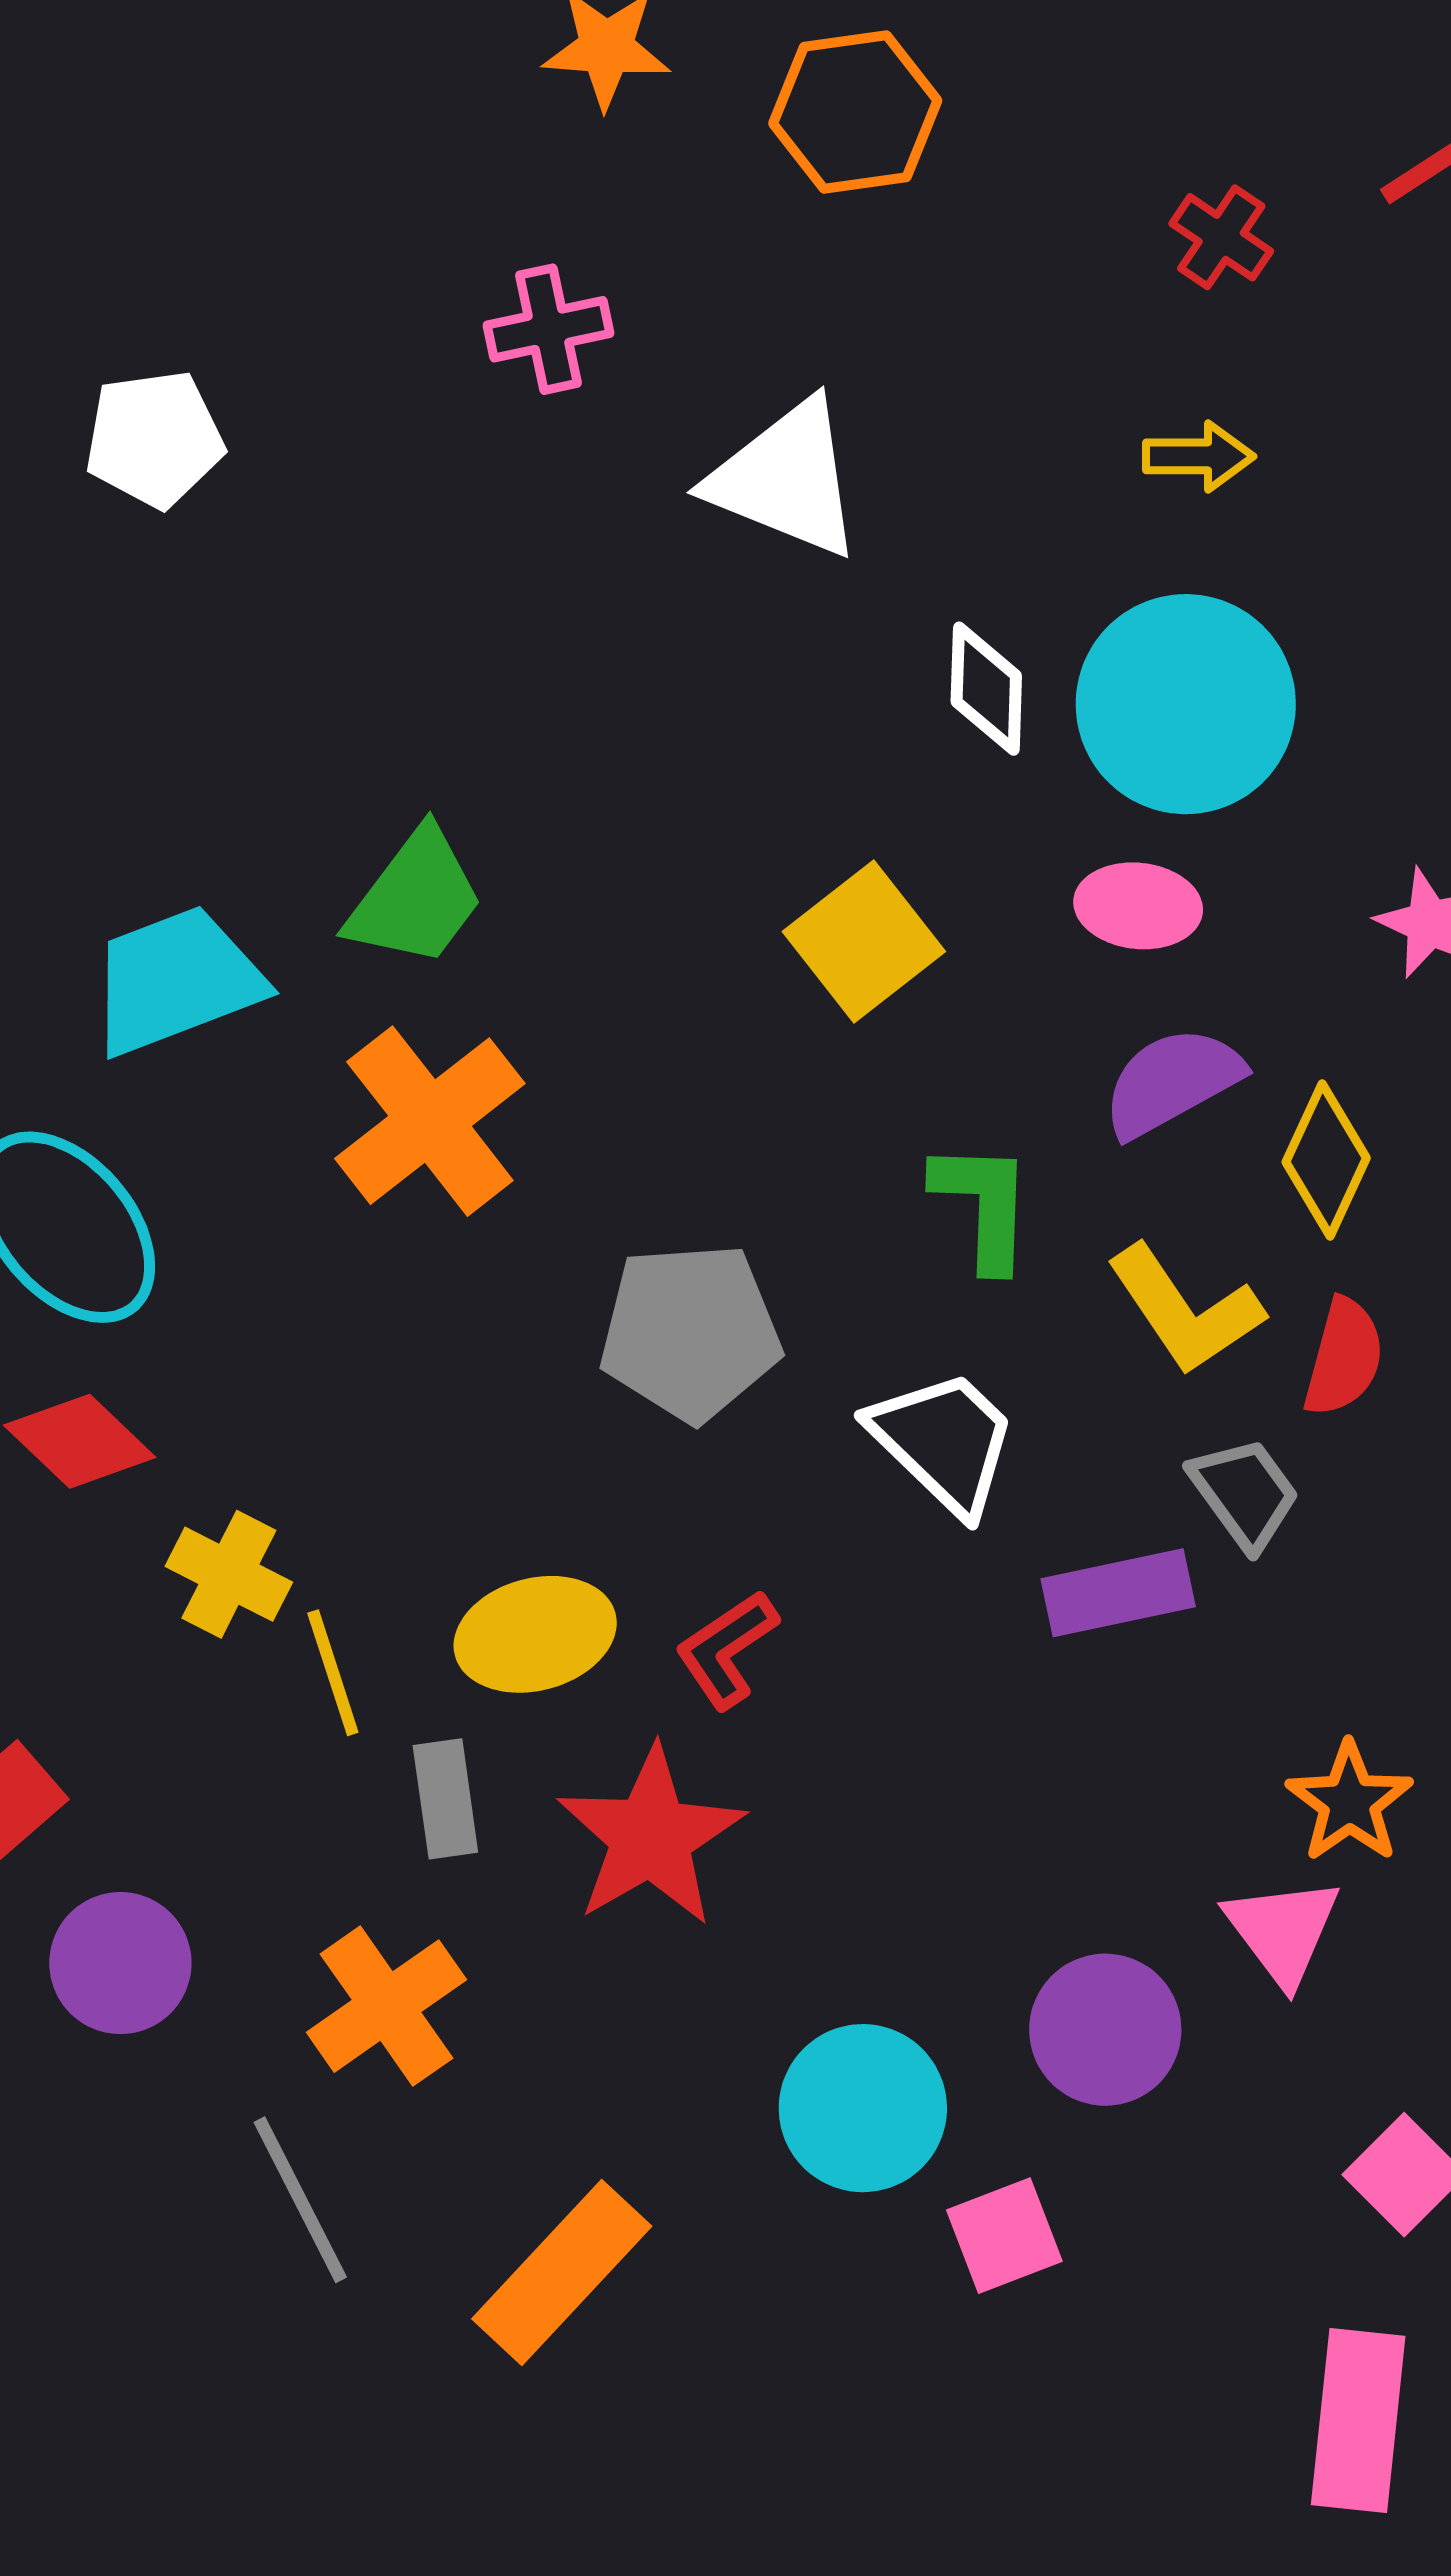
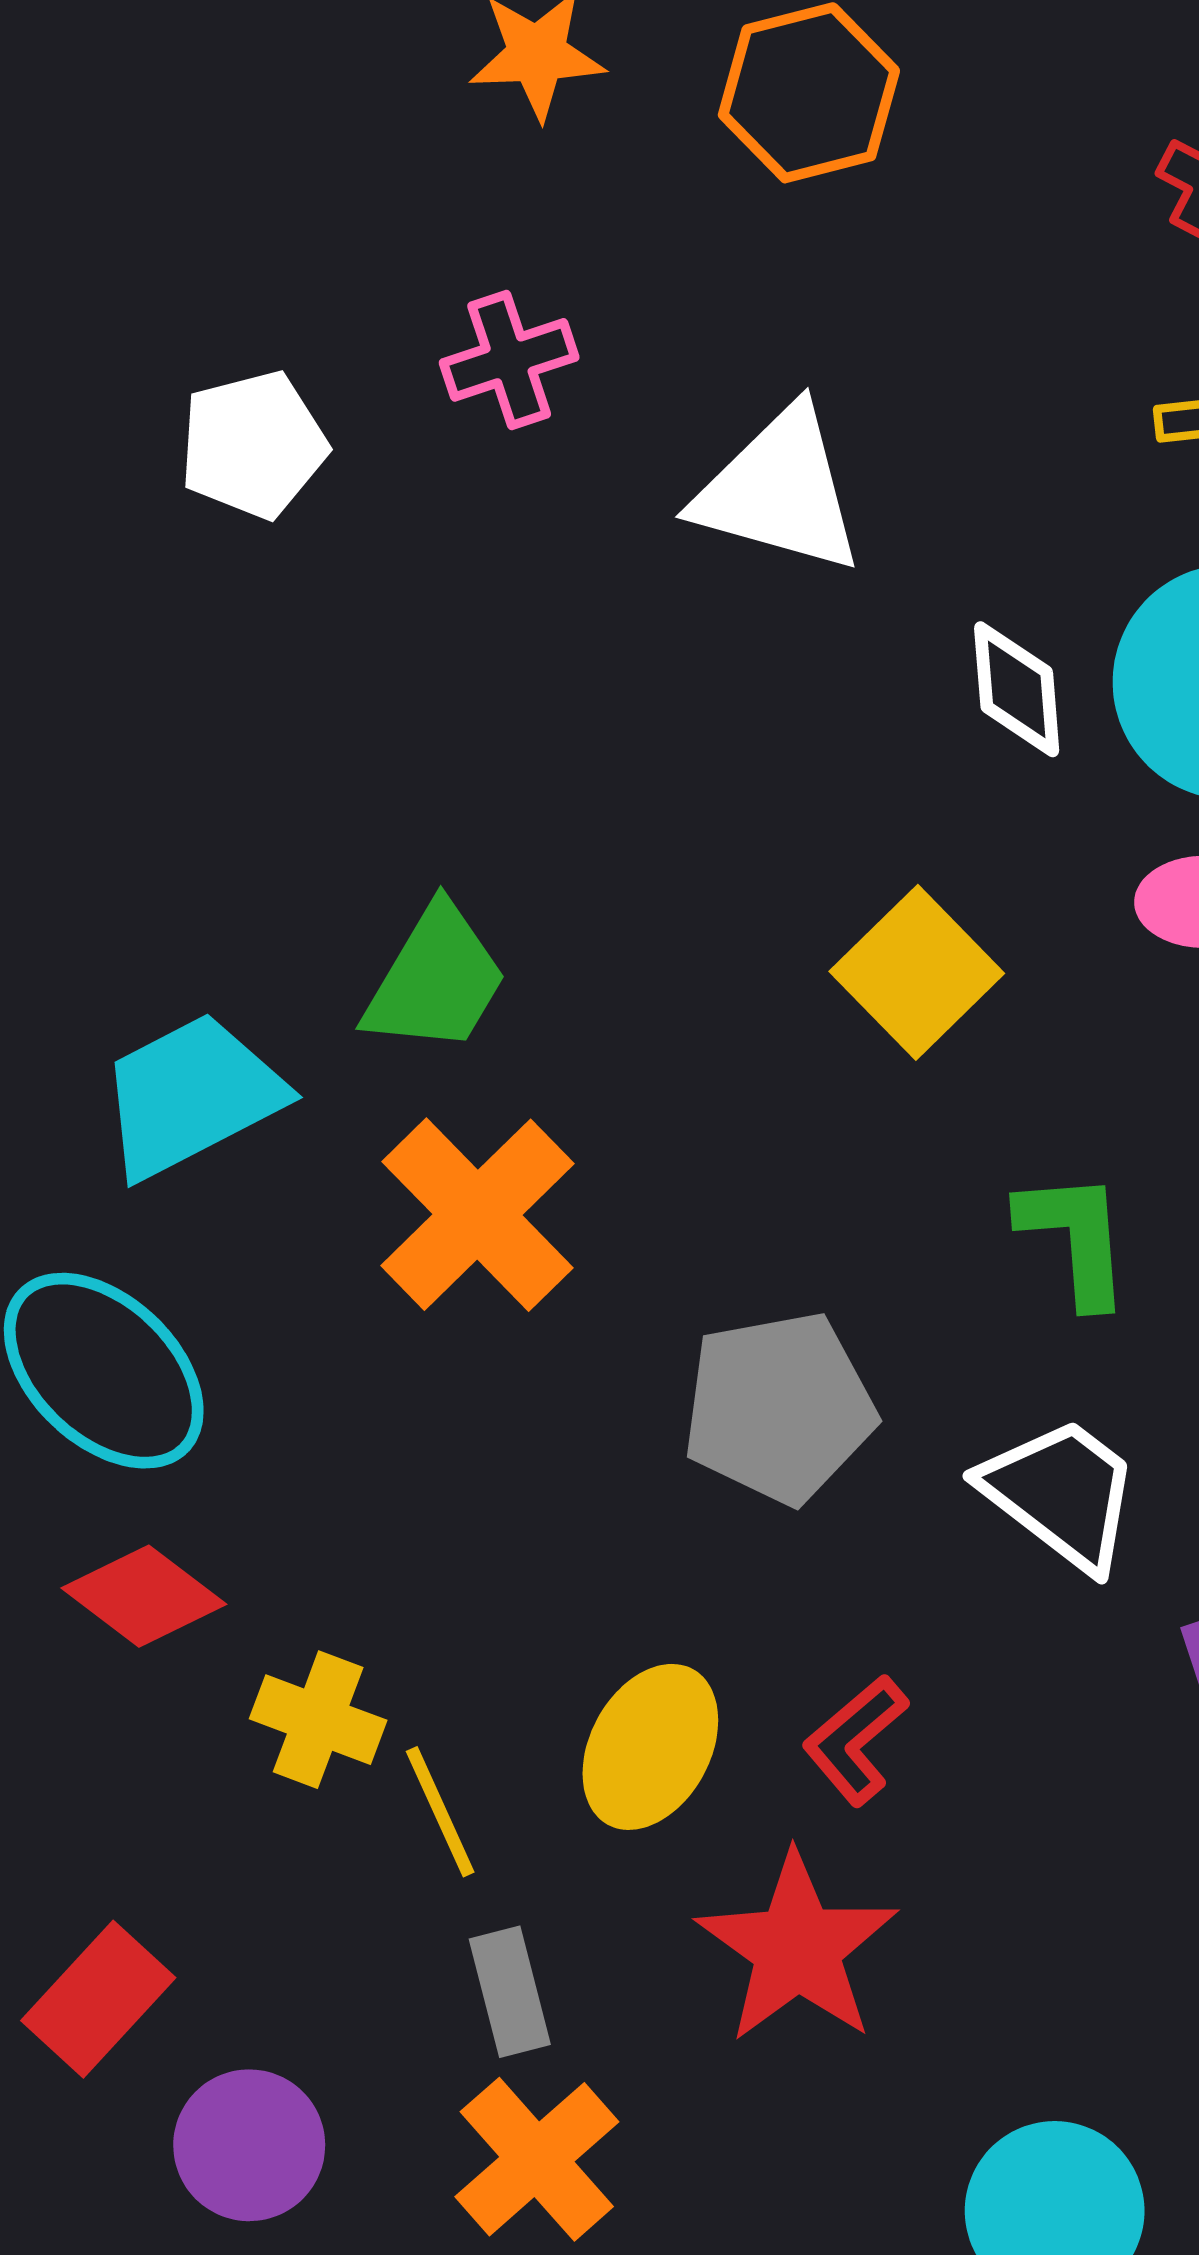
white pentagon: (154, 439) -> (253, 445), moved
yellow ellipse: (535, 1634) -> (650, 1747), turned -40
gray rectangle: (445, 1799) -> (510, 1992), moved

